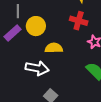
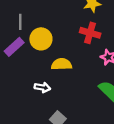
white arrow: (37, 68) -> (42, 87), size x0.6

